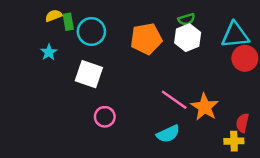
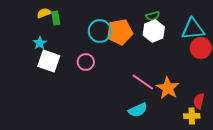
cyan circle: (91, 31) -> (100, 31), moved
white square: (89, 74) -> (49, 61), moved
pink circle: (105, 117) -> (86, 62), moved

